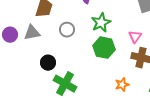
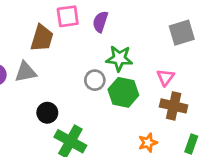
green star: (101, 23) -> (119, 58), turned 30
gray circle: (67, 30) -> (95, 80), moved

